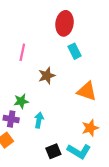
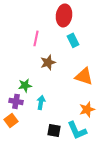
pink line: (22, 52) -> (36, 38), moved
black square: (53, 151) -> (54, 130), turned 32
cyan L-shape: (79, 151) -> (77, 130), turned 35

